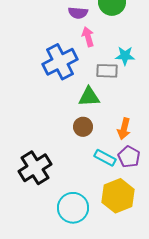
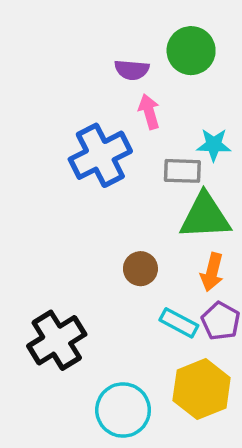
green triangle: (89, 97) -> (205, 216), moved, size x1.4

